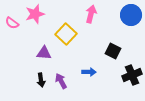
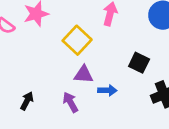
purple triangle: (44, 53) -> (84, 75), moved
black arrow: (41, 80) -> (27, 101), moved, turned -144

